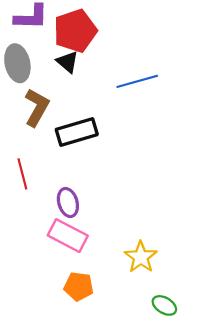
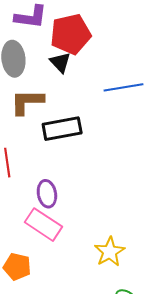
brown L-shape: (37, 107) -> (27, 102), turned -126
orange pentagon: (79, 286) -> (17, 267), moved

